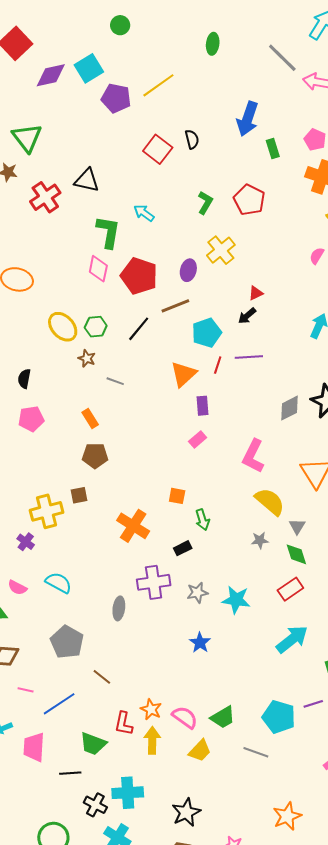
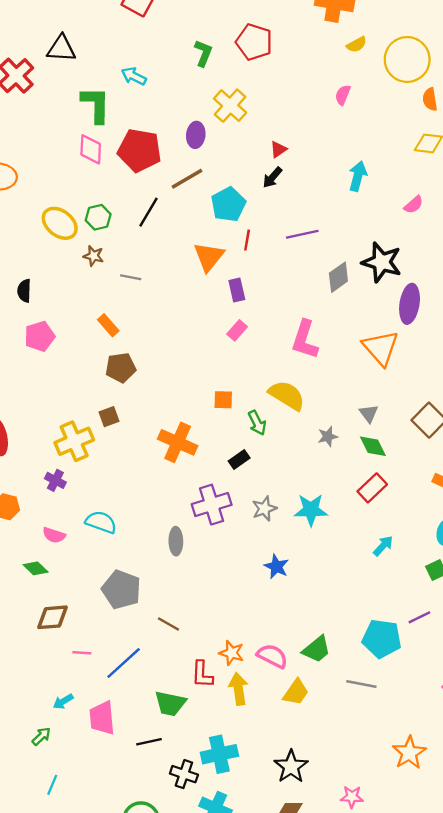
purple line: (249, 357) -> (302, 234), moved
yellow semicircle: (270, 502) -> (287, 395), moved
cyan arrow: (292, 639) -> (383, 546), size x0.6

